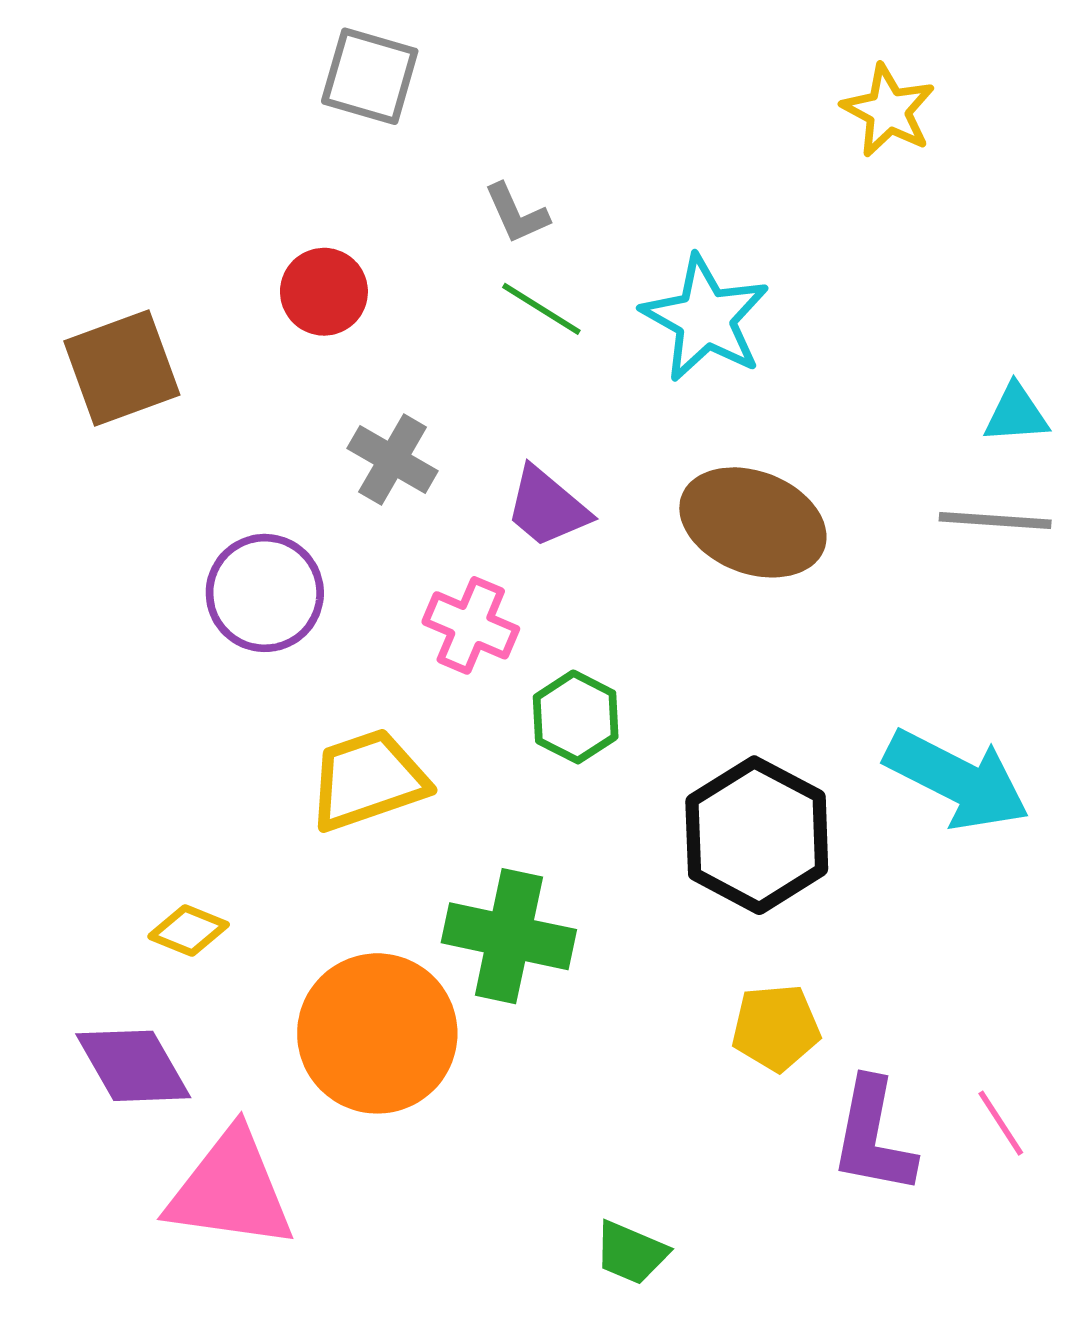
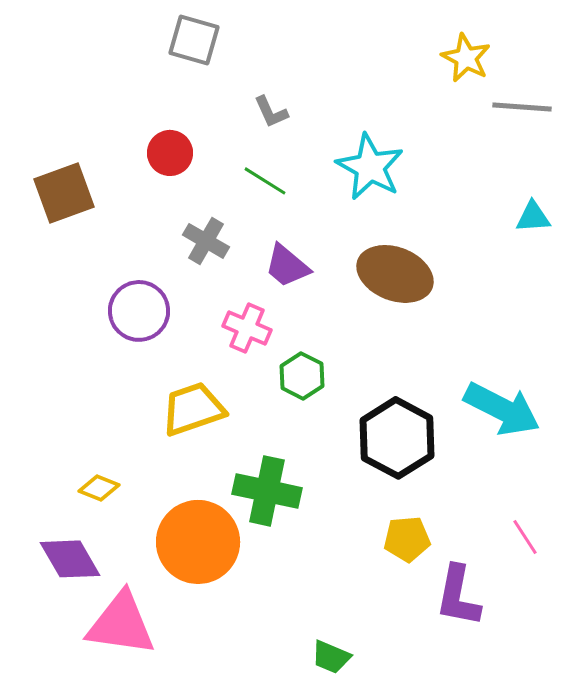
green line: (541, 309) -> (265, 181), moved
gray line: (995, 521) -> (522, 107), moved
pink line: (1001, 1123) -> (525, 537), moved

